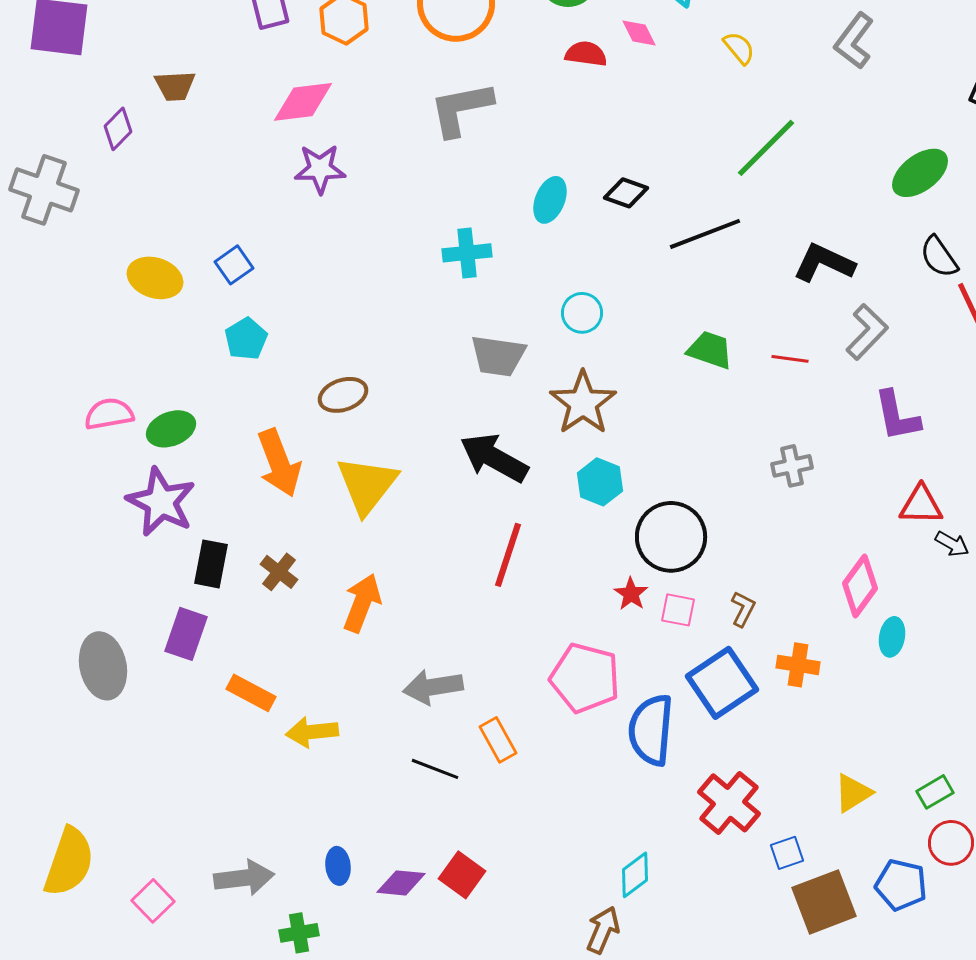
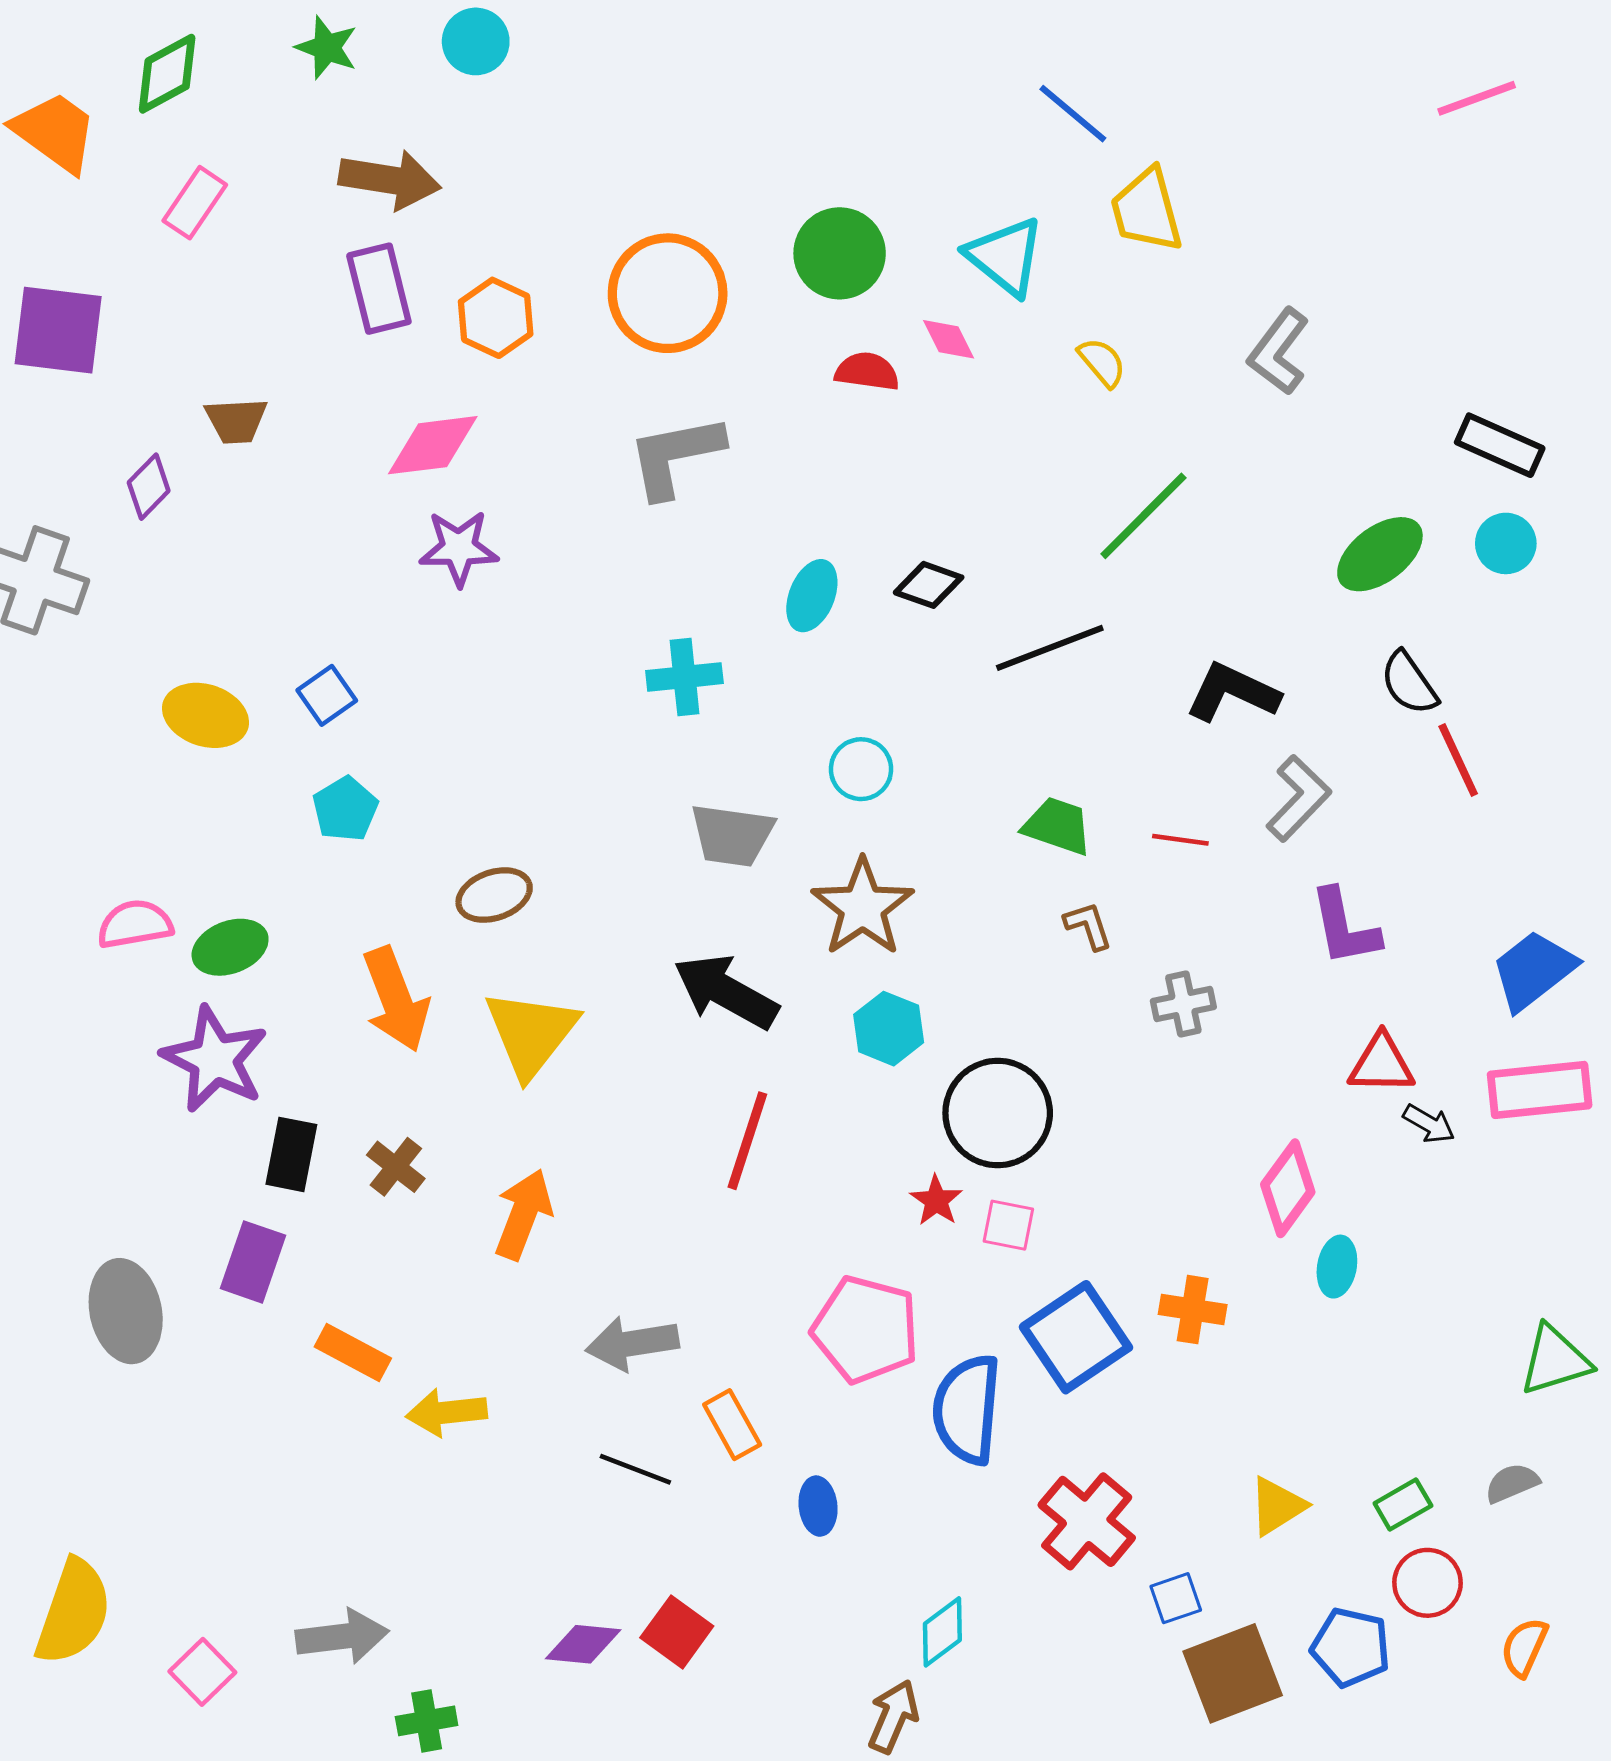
brown L-shape: (743, 609) -> (1088, 926), moved, turned -45
blue ellipse: (338, 866) -> (818, 1506), moved

